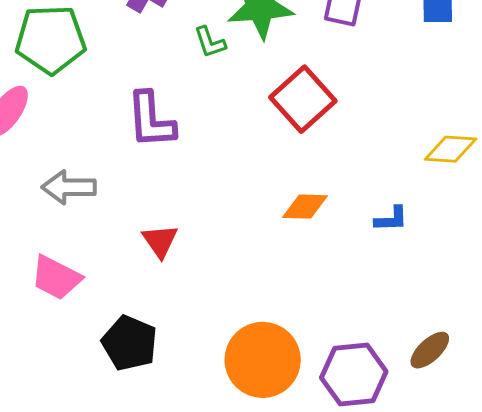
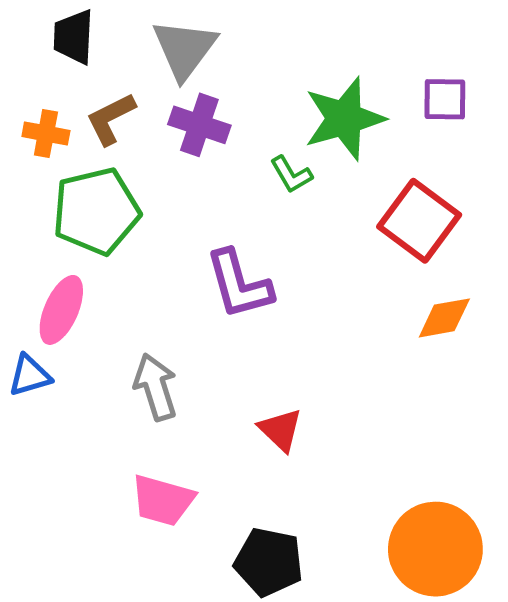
gray arrow: (69, 187) -> (156, 387), turned 84
orange diamond: (305, 207) -> (444, 318), moved

